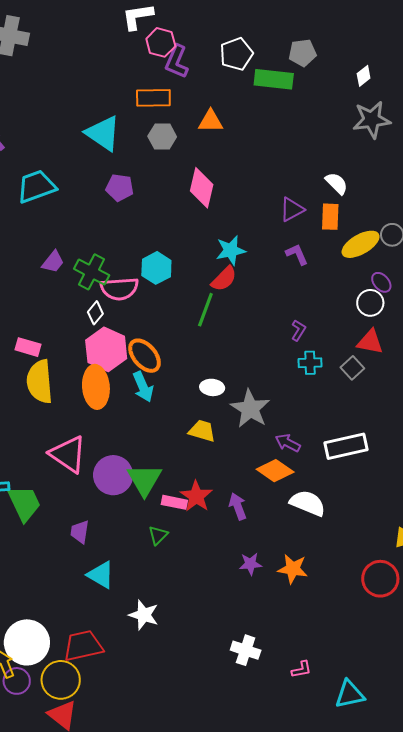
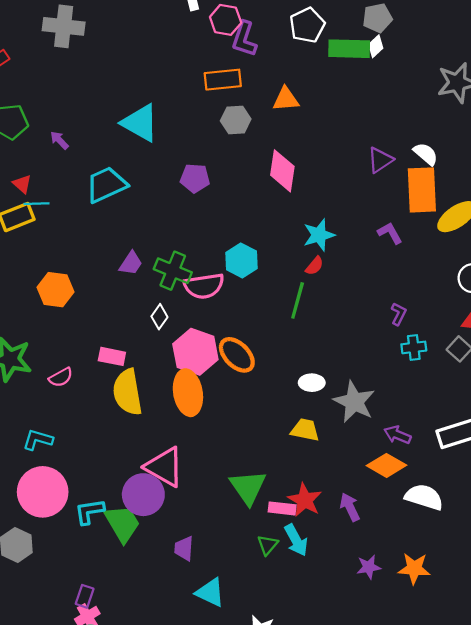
white diamond: (364, 76) -> (376, 46), moved
cyan triangle: (103, 133) -> (140, 123), moved
purple triangle: (292, 209) -> (380, 160), moved
orange rectangle: (330, 217) -> (422, 190), size x1.6
red semicircle: (224, 279) -> (314, 266), size x0.7
white diamond: (95, 313) -> (159, 317), moved
cyan arrow: (143, 387) -> (296, 540), moved
purple circle: (113, 475) -> (143, 495), moved

